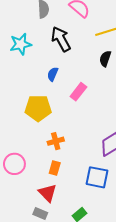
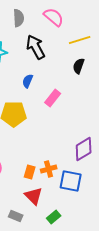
orange cross: (56, 141) -> (49, 169), moved
red triangle: (47, 193) -> (34, 196), moved

